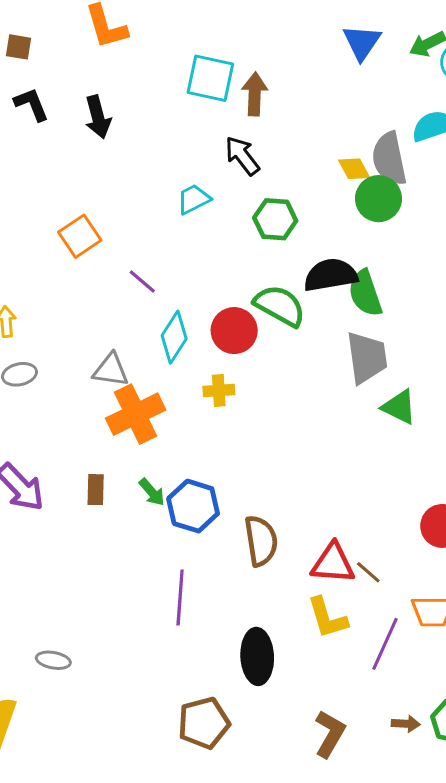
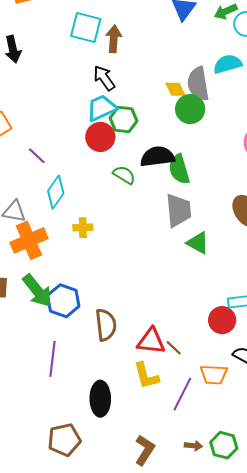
cyan trapezoid: (194, 199) -> (102, 108), moved, size x1.4
green semicircle: (280, 306) -> (124, 175), size x0.7
red circle: (234, 331) -> (100, 137), moved
green arrow: (152, 492) -> (37, 291), size x1.8

